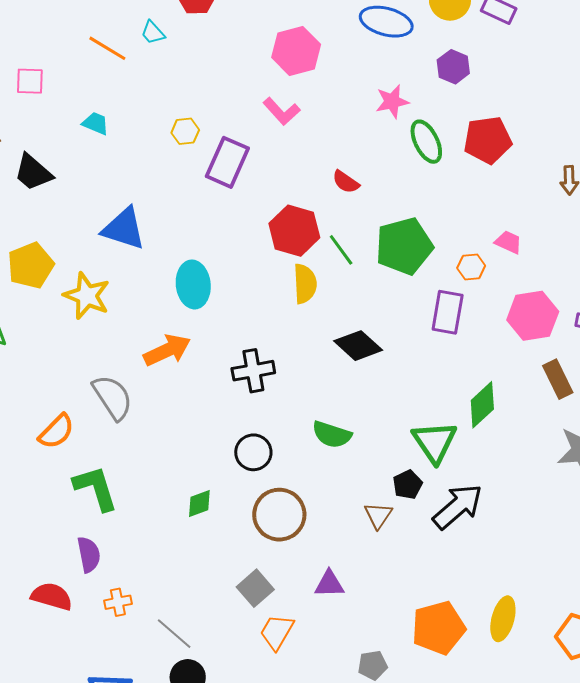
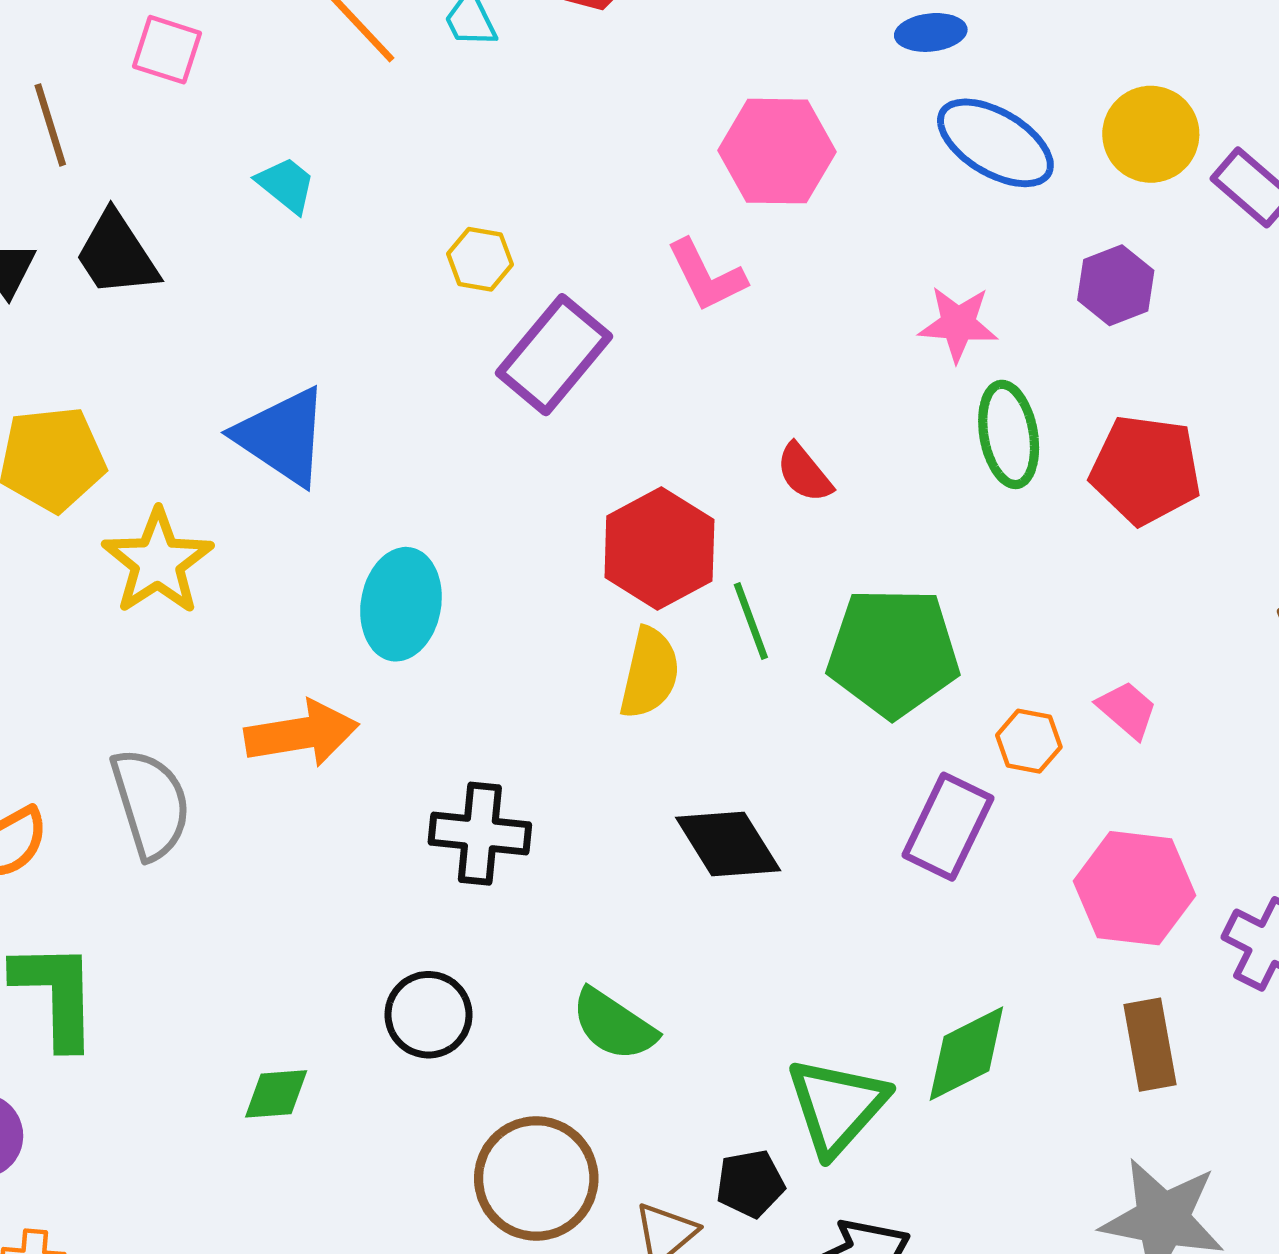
brown circle: (279, 515) -> (536, 1178), moved

